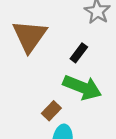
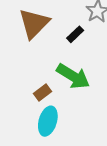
black rectangle: (79, 53) -> (75, 34), moved

